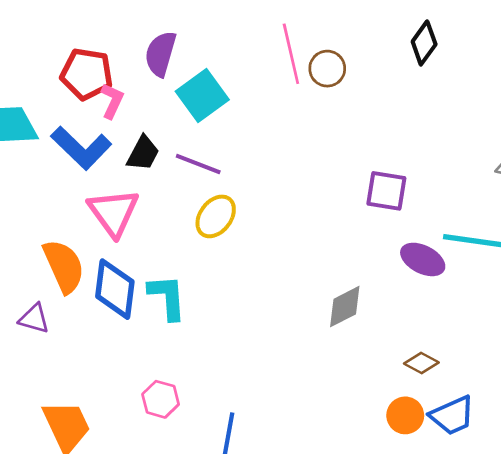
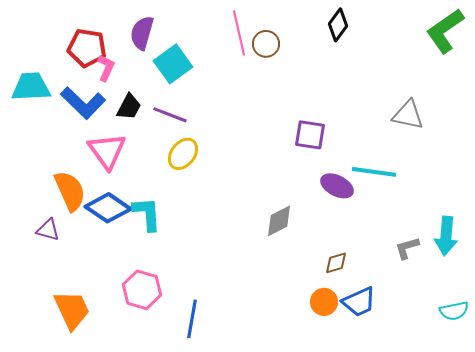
blue diamond: (115, 289) -> (108, 208), turned -63
brown diamond: (421, 363) -> (336, 263), turned -45
pink hexagon: (161, 399) -> (142, 290), size x1.4

